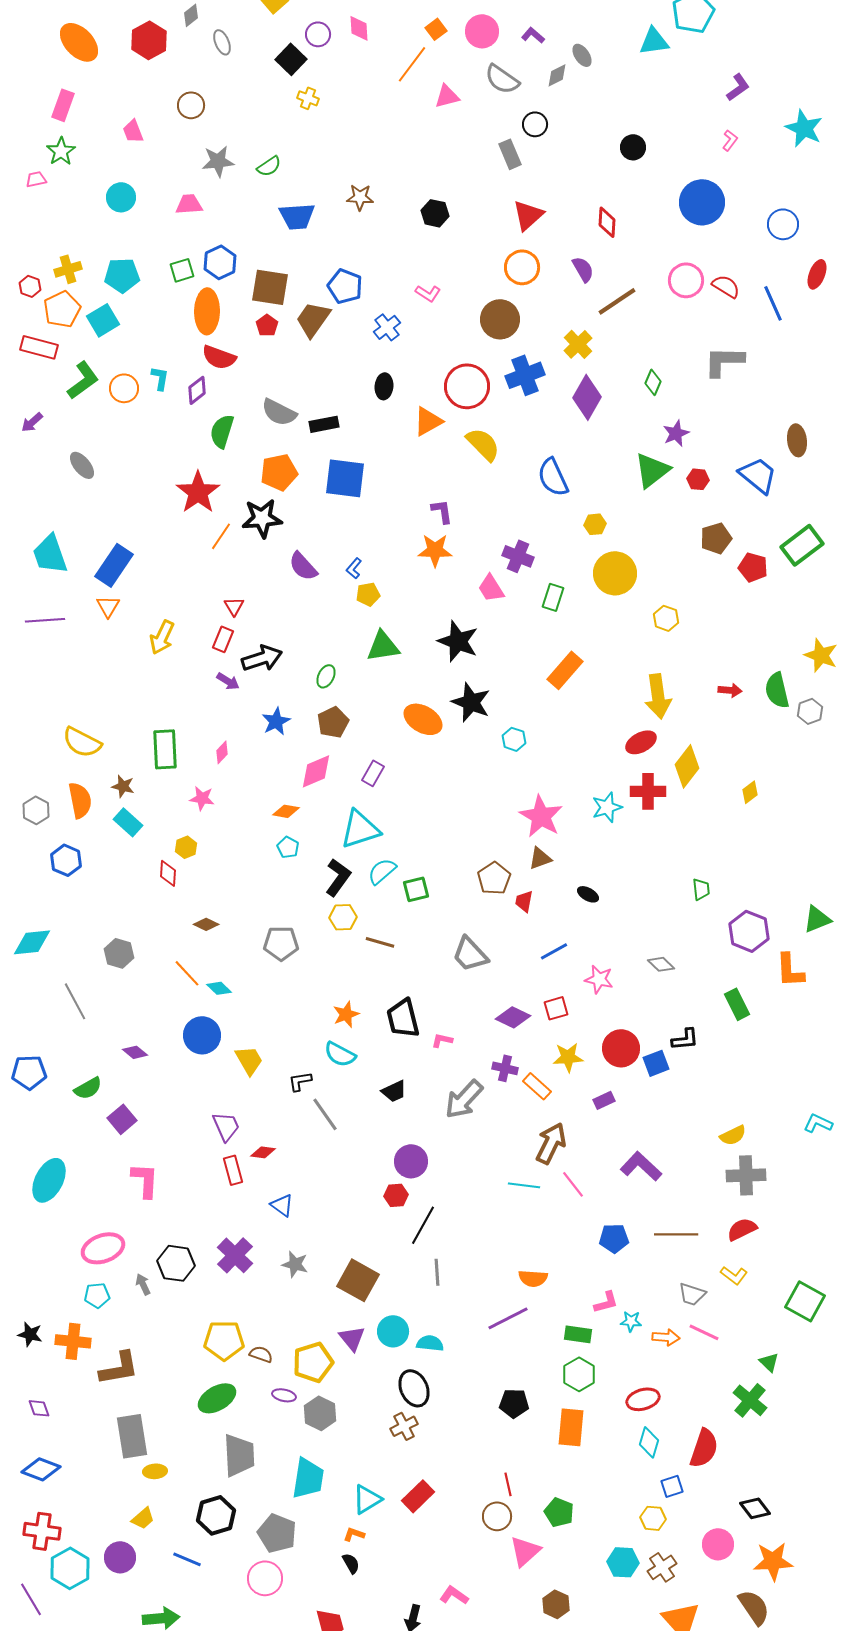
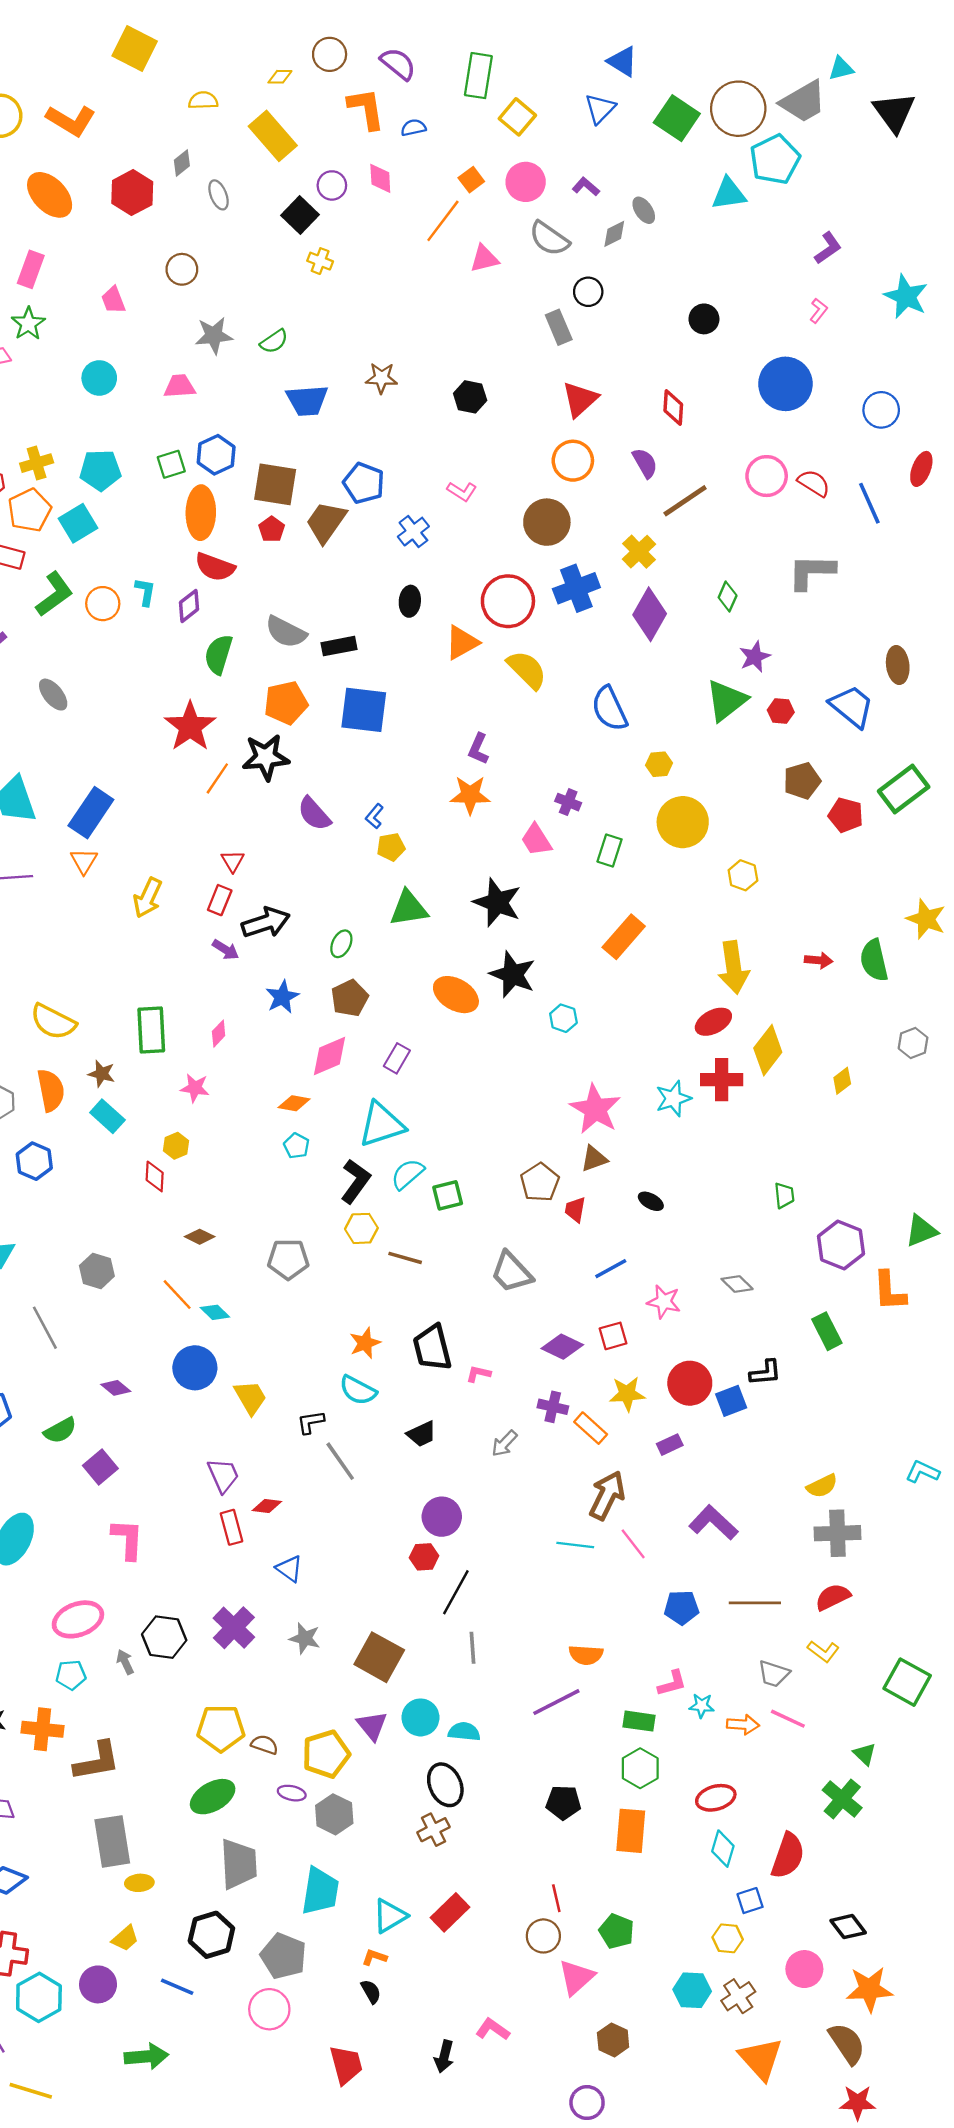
purple L-shape: (442, 511) -> (478, 749), turned -148
purple cross: (518, 556) -> (568, 802), size x0.7
gray hexagon: (810, 711) -> (913, 1043), moved
gray arrow: (464, 1099) -> (504, 1443), size x0.6

